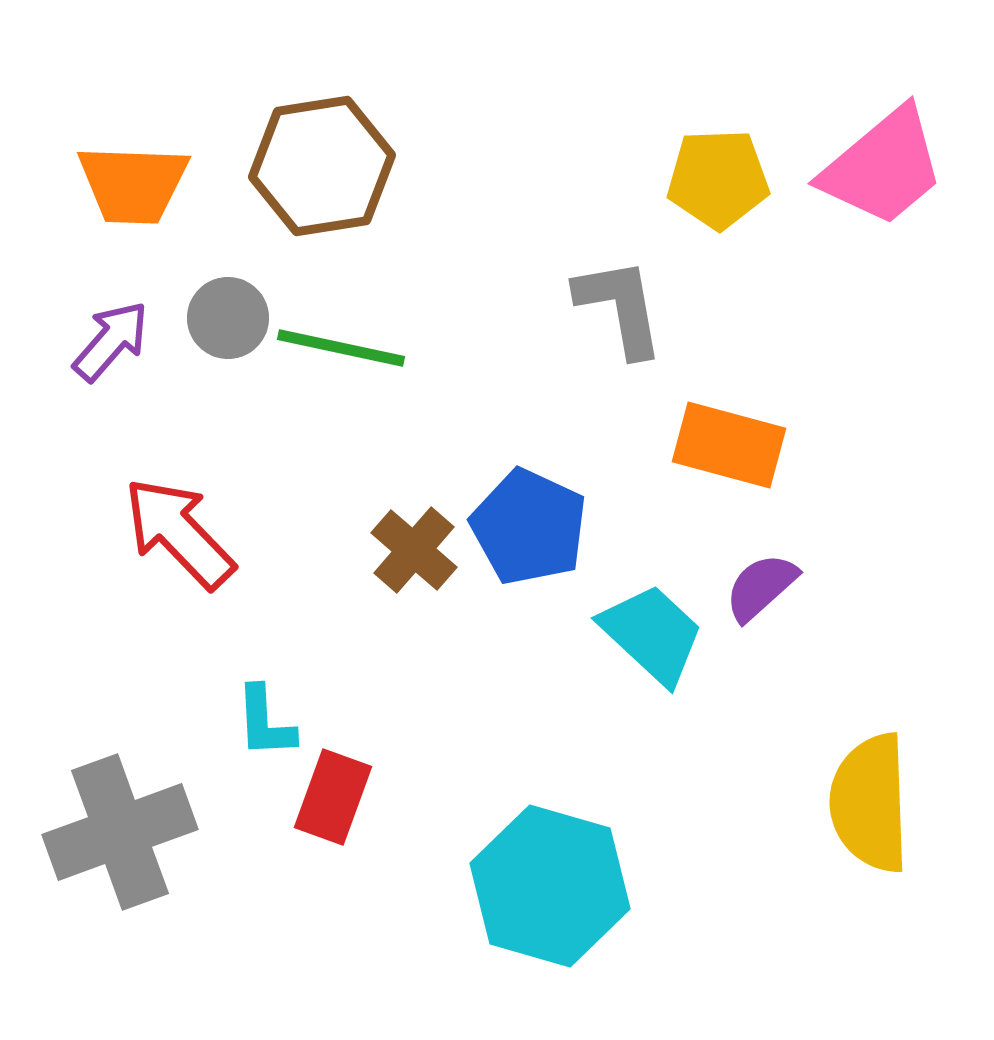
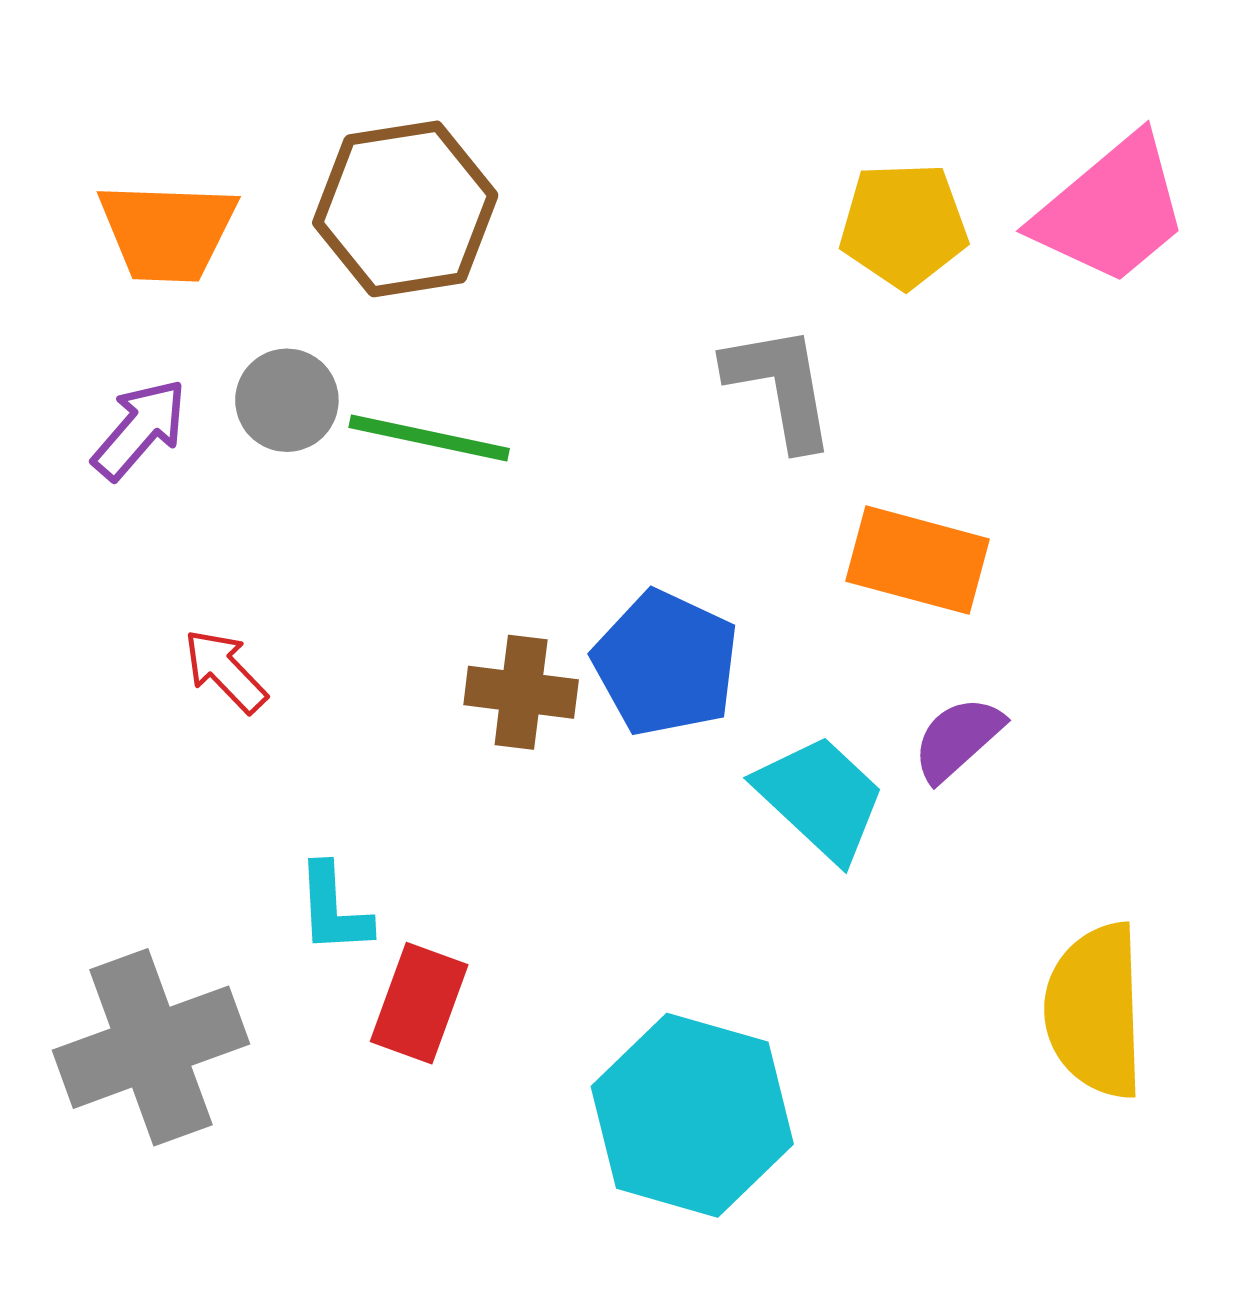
red arrow: (179, 533) -> (225, 671), size x0.6
brown cross: (414, 550) -> (521, 692), turned -34

